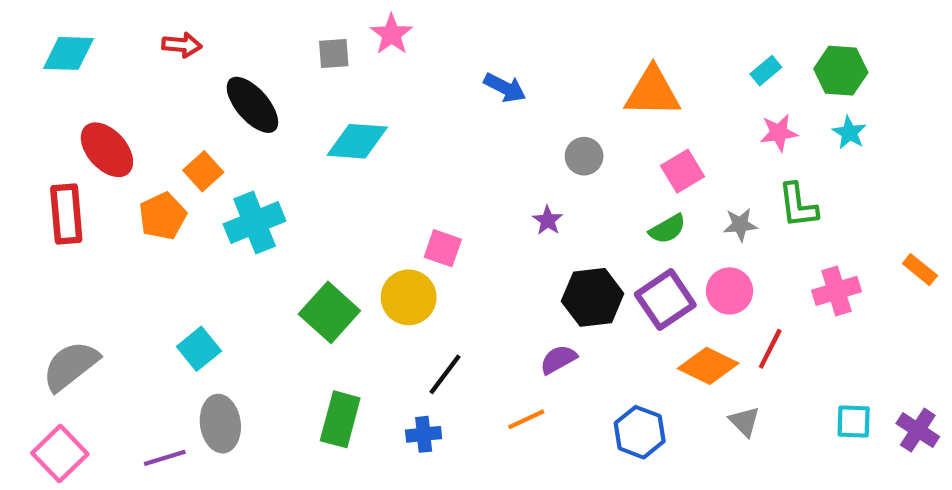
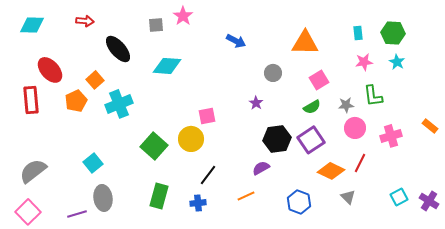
cyan rectangle: (766, 71) -> (358, 33), turned -56
pink square: (443, 248) -> (207, 116), turned -30
pink circle: (730, 291) -> (355, 128), moved
cyan square: (854, 421) -> (399, 197), turned -30

